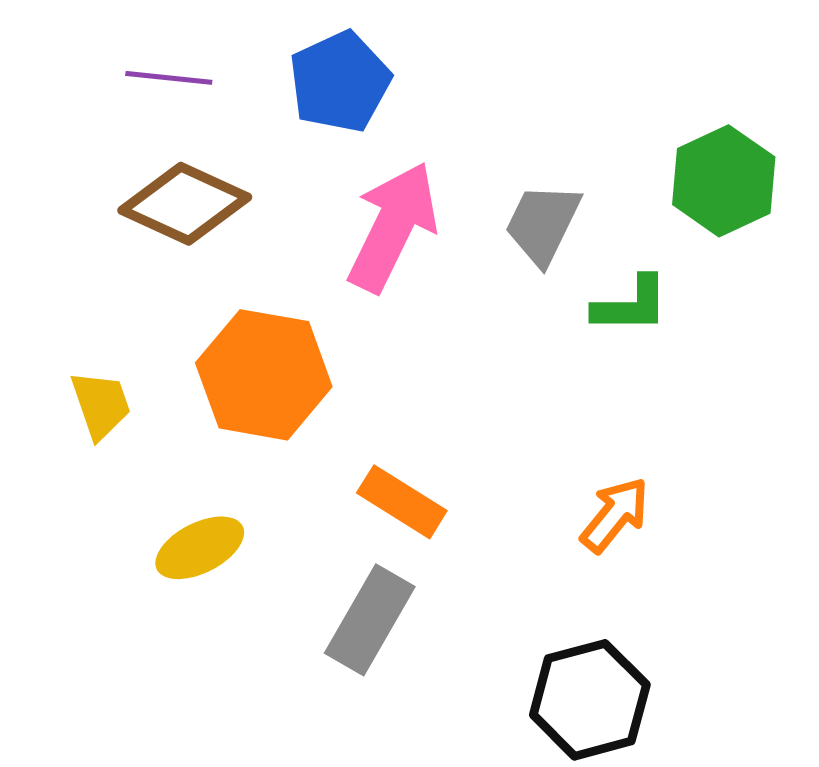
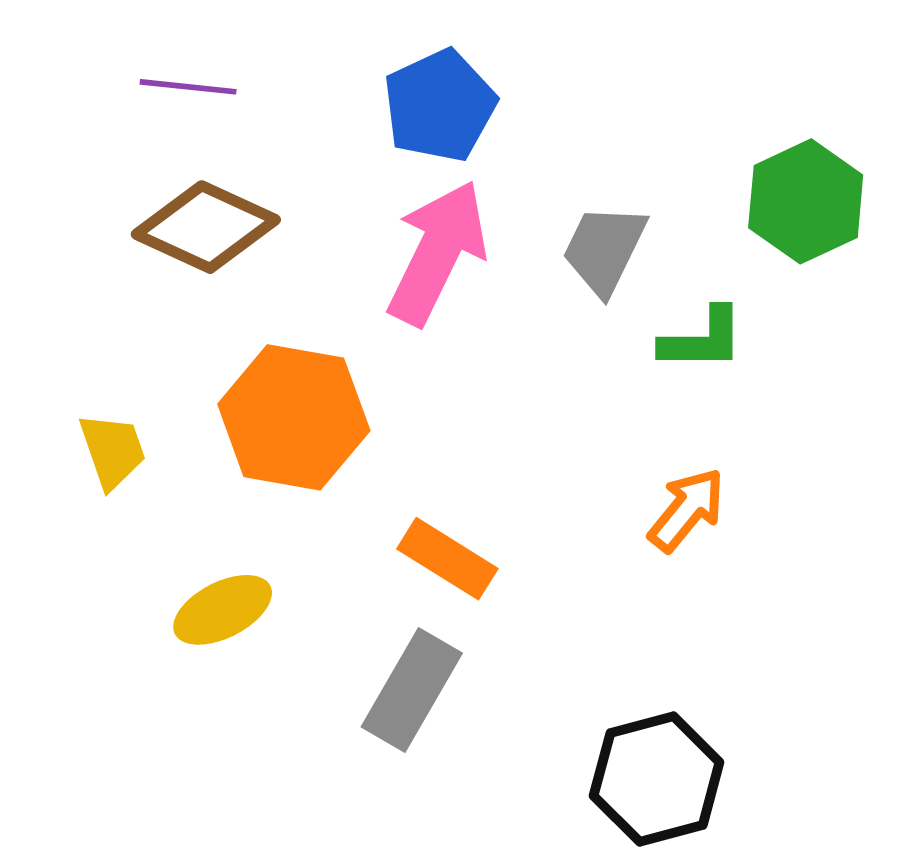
blue pentagon: (340, 82) -> (440, 106), moved
orange arrow: (615, 515) -> (687, 510), moved

